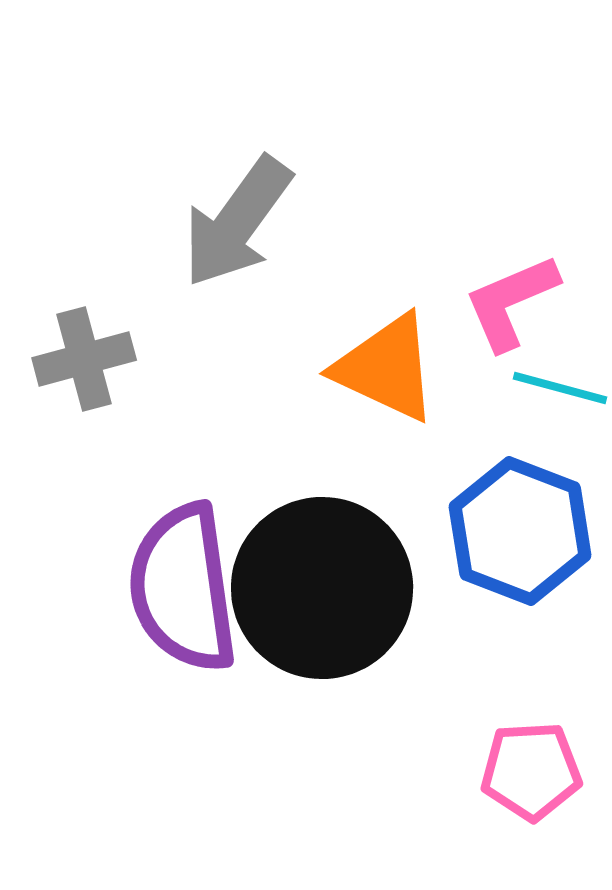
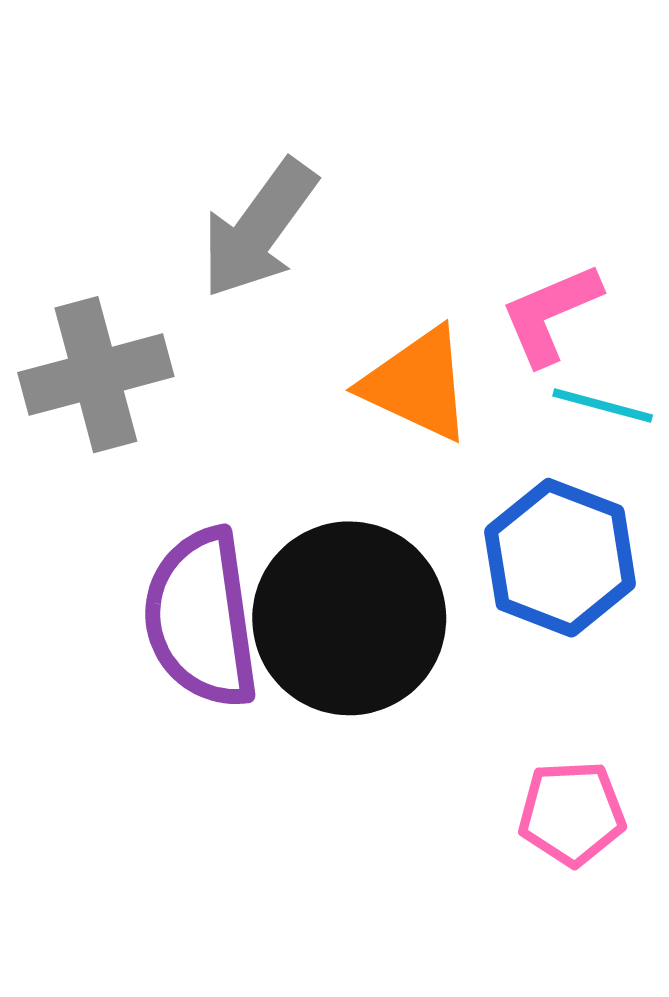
gray cross: (84, 359) -> (96, 375), size x1.4

